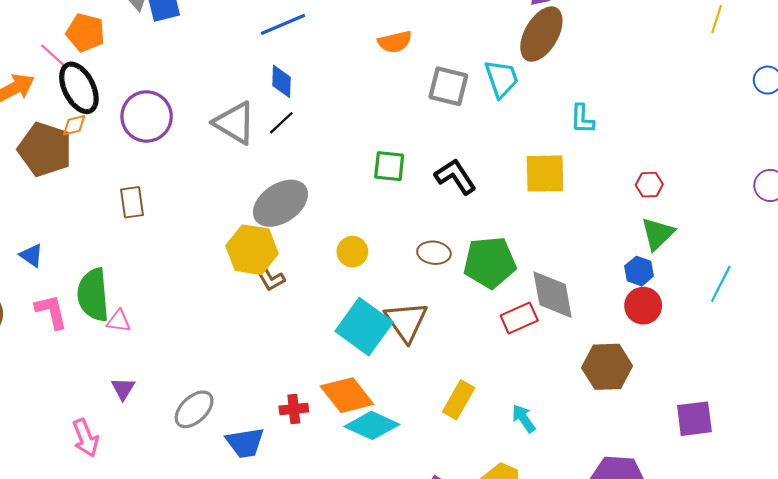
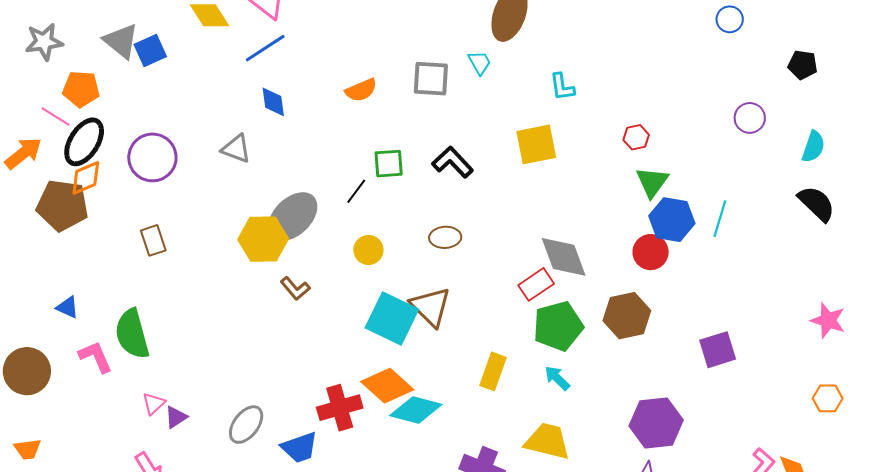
orange semicircle: (395, 42) -> (361, 90), moved
cyan trapezoid: (502, 79) -> (480, 63), size x0.7
black ellipse: (79, 88) -> (84, 142), turned 69
gray triangle: (235, 123) -> (236, 149), size x0.7
black line: (281, 123) -> (356, 191), moved
orange diamond: (74, 125) -> (86, 178), size x1.5
yellow hexagon: (252, 250) -> (263, 239), moved
green pentagon: (490, 263) -> (558, 326), moved
blue hexagon: (639, 271) -> (672, 220), moved, size x1.6
pink triangle: (119, 321) -> (154, 404), moved, turned -40
purple triangle: (123, 389) -> (176, 417), turned 35
red cross: (294, 409) -> (340, 408), size x1.6

